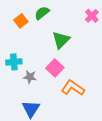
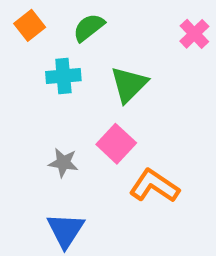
orange square: (21, 21) -> (30, 25), moved
cyan cross: (14, 62) -> (63, 76), moved

